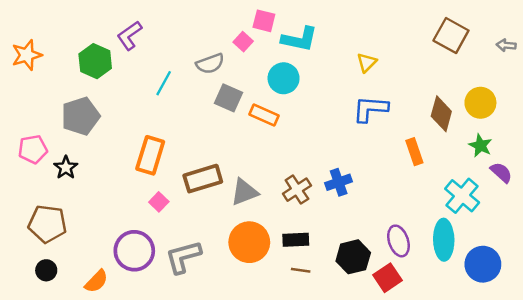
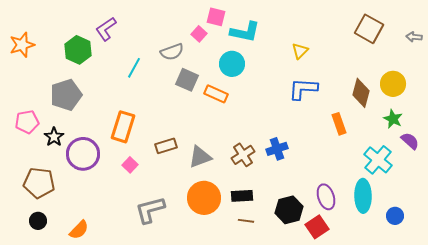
brown rectangle: (203, 179) -> (166, 146), size x0.7
purple circle: (134, 251) -> (83, 154), moved
blue circle: (483, 264) -> (395, 216), size x0.6

